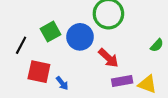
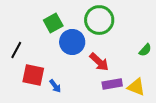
green square: (51, 32) -> (53, 23), moved

